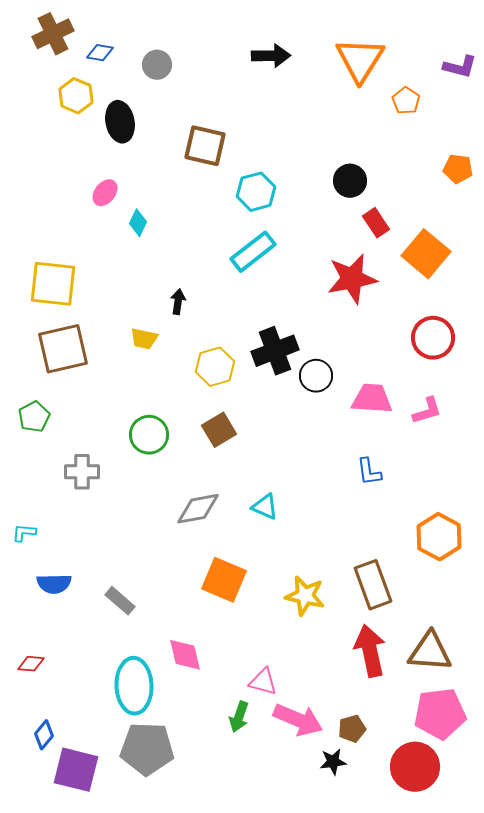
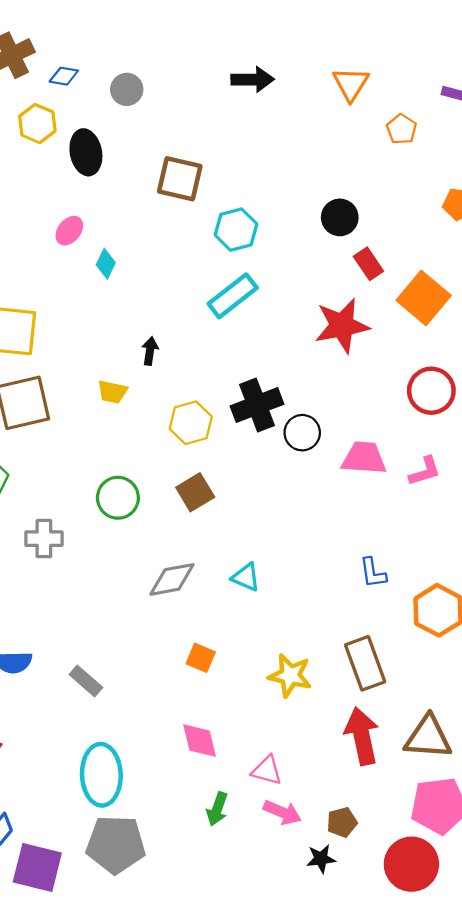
orange triangle: (360, 60) -> (351, 84), size x0.7
blue L-shape: (369, 472) -> (373, 573), moved
orange square: (224, 580) -> (201, 658), size x0.6
pink diamond: (185, 655) -> (200, 741), moved
pink triangle: (263, 682) -> (267, 770), moved
pink arrow: (298, 720) -> (282, 812), size x0.7

